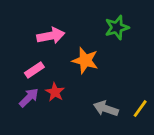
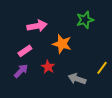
red star: (55, 92) -> (48, 67), moved
yellow line: (140, 109) -> (102, 68), moved

